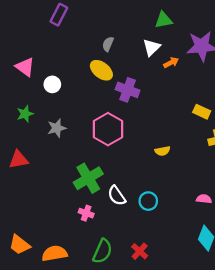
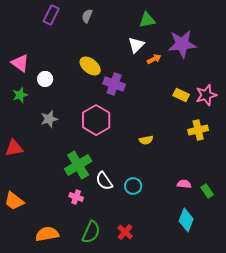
gray semicircle: (108, 44) -> (87, 16), moved
yellow rectangle: (202, 112) -> (181, 95), moved
green star: (25, 114) -> (20, 95), moved
orange trapezoid: (20, 245) -> (14, 201), moved

